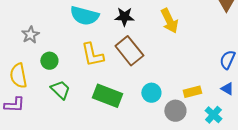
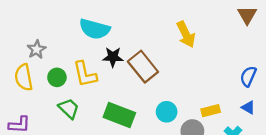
black star: (124, 17) -> (113, 57), moved
yellow L-shape: (92, 55) -> (85, 74), moved
yellow semicircle: (18, 76) -> (24, 77), moved

